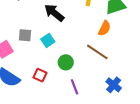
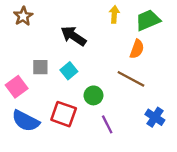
red square: (40, 75) -> (64, 114), size x1.5

